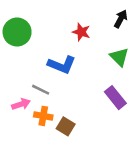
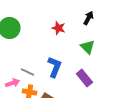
blue L-shape: (62, 65) -> (54, 67), moved, turned -90

